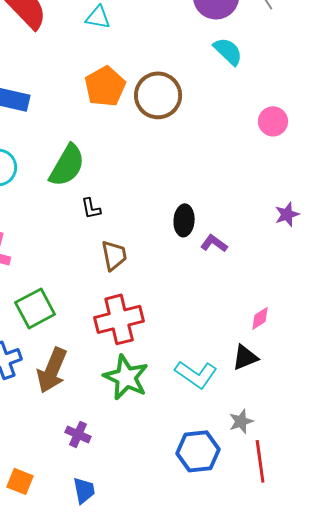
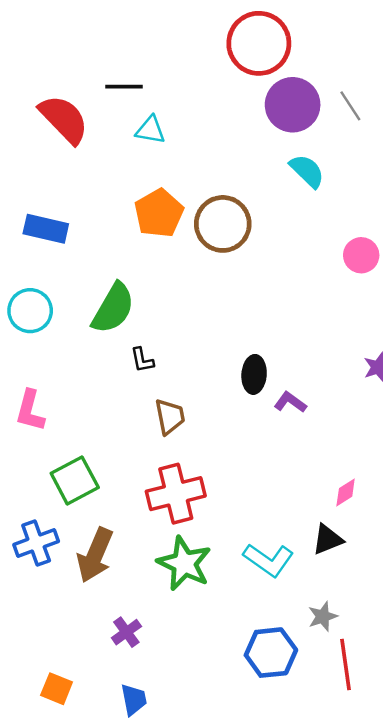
purple cross: (78, 434) -> (126, 632), turned 30

